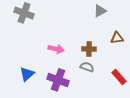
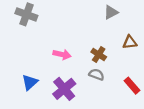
brown cross: (89, 49) -> (99, 54), turned 32
purple cross: (58, 80) -> (64, 89), turned 30

